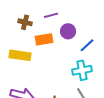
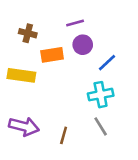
purple line: (51, 15) -> (75, 23), moved

